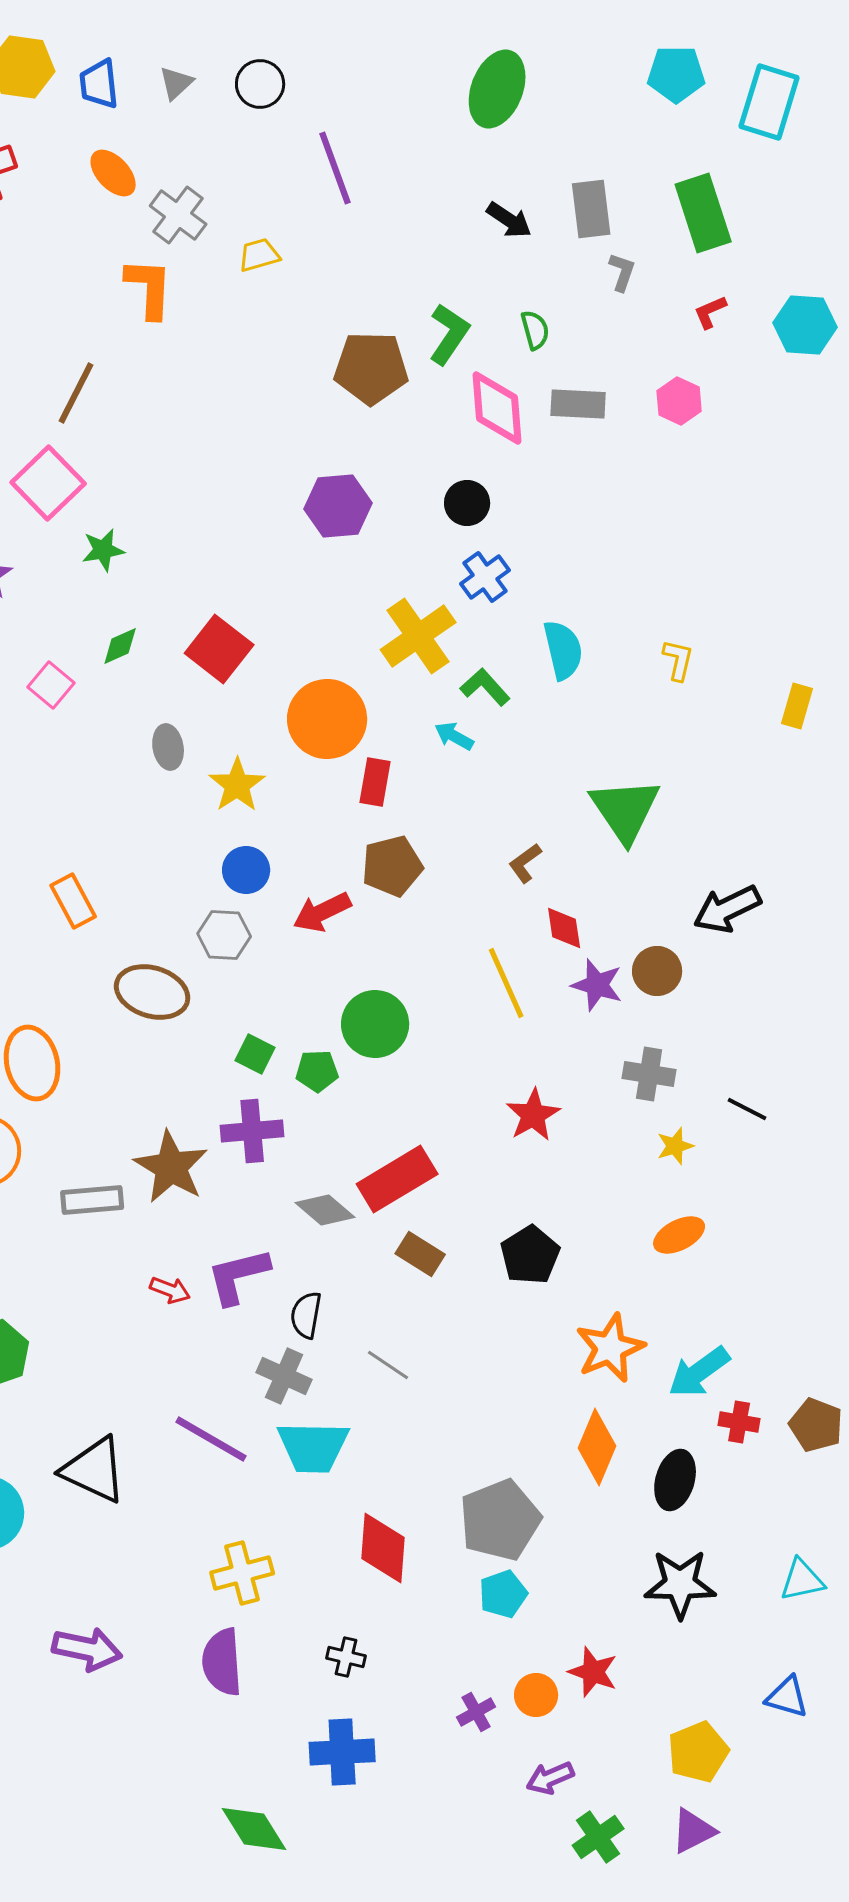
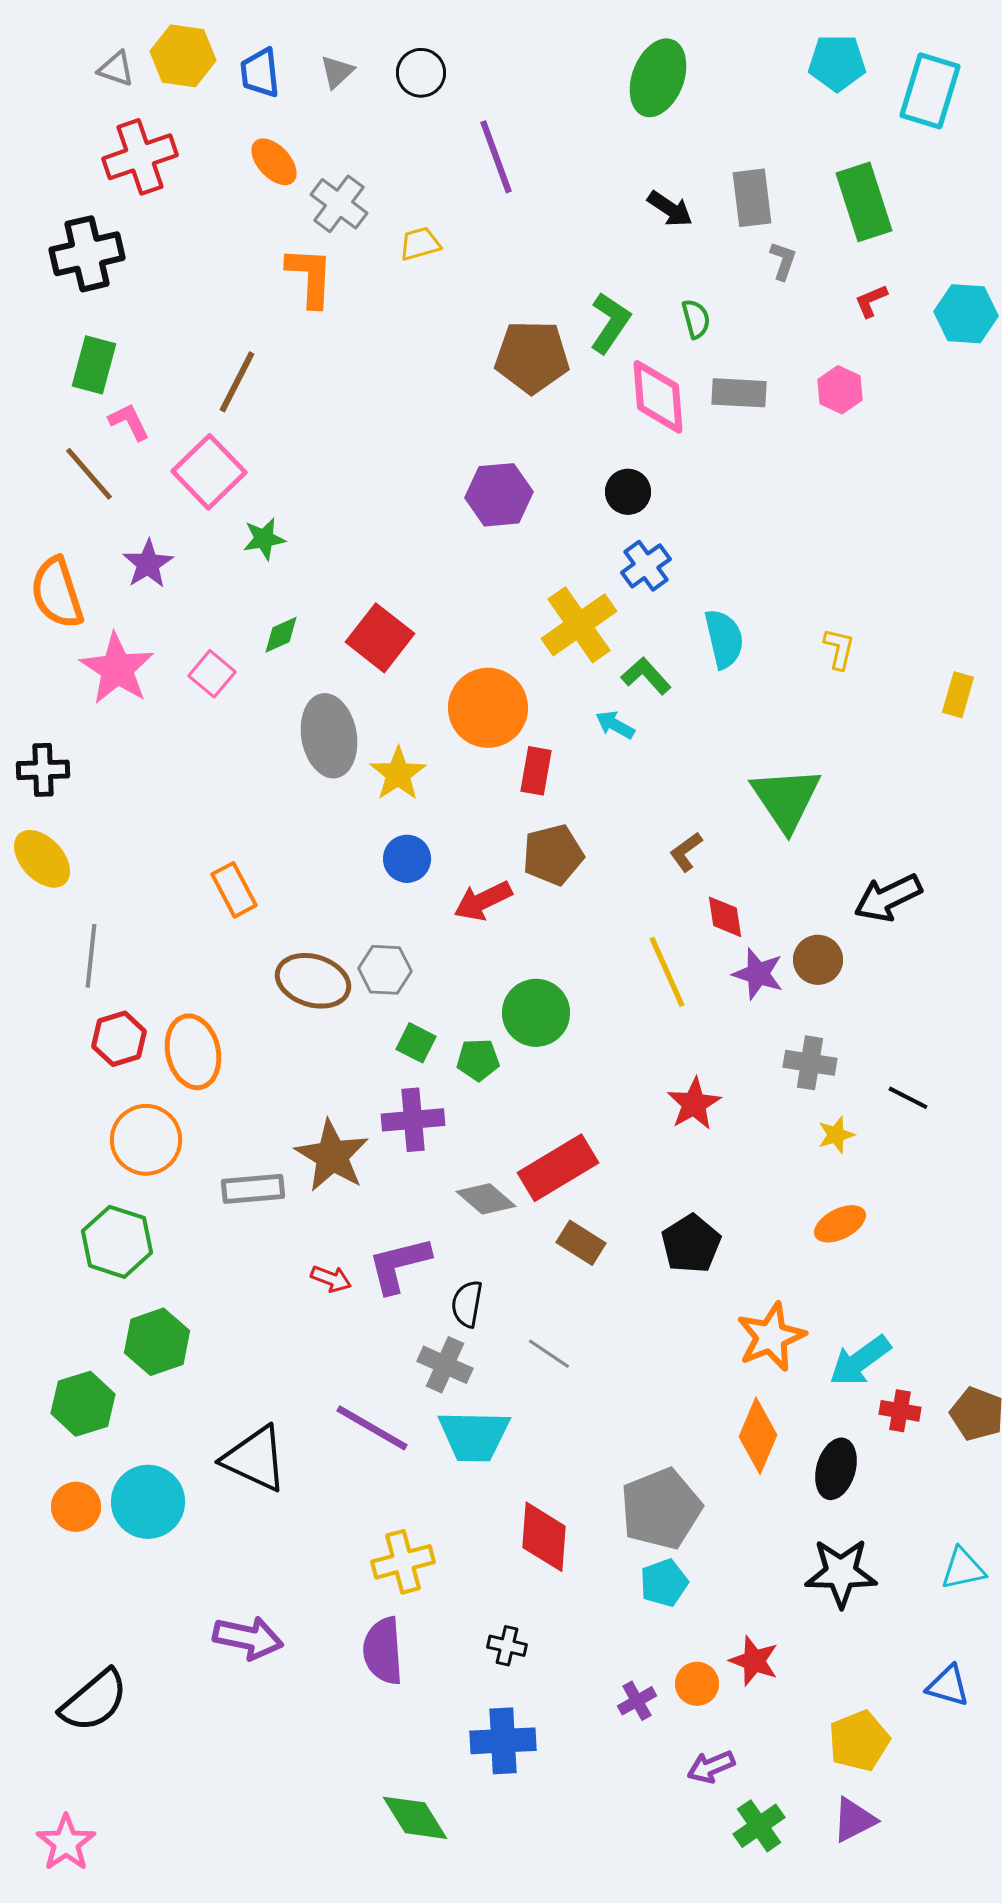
gray ellipse: (168, 747) -> (329, 736), size x1.8
gray hexagon: (224, 935) -> (385, 970), moved

